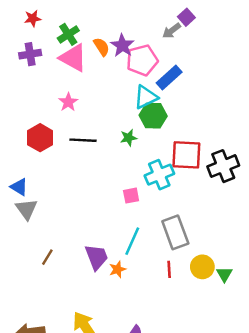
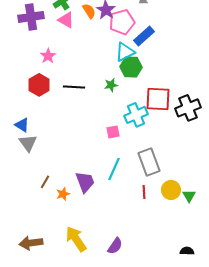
purple cross: (30, 54) -> (31, 17), size x1.4
pink triangle: (73, 58) -> (66, 20), size x0.7
pink star: (68, 102) -> (48, 56), moved
orange star: (117, 269) -> (63, 194), moved

